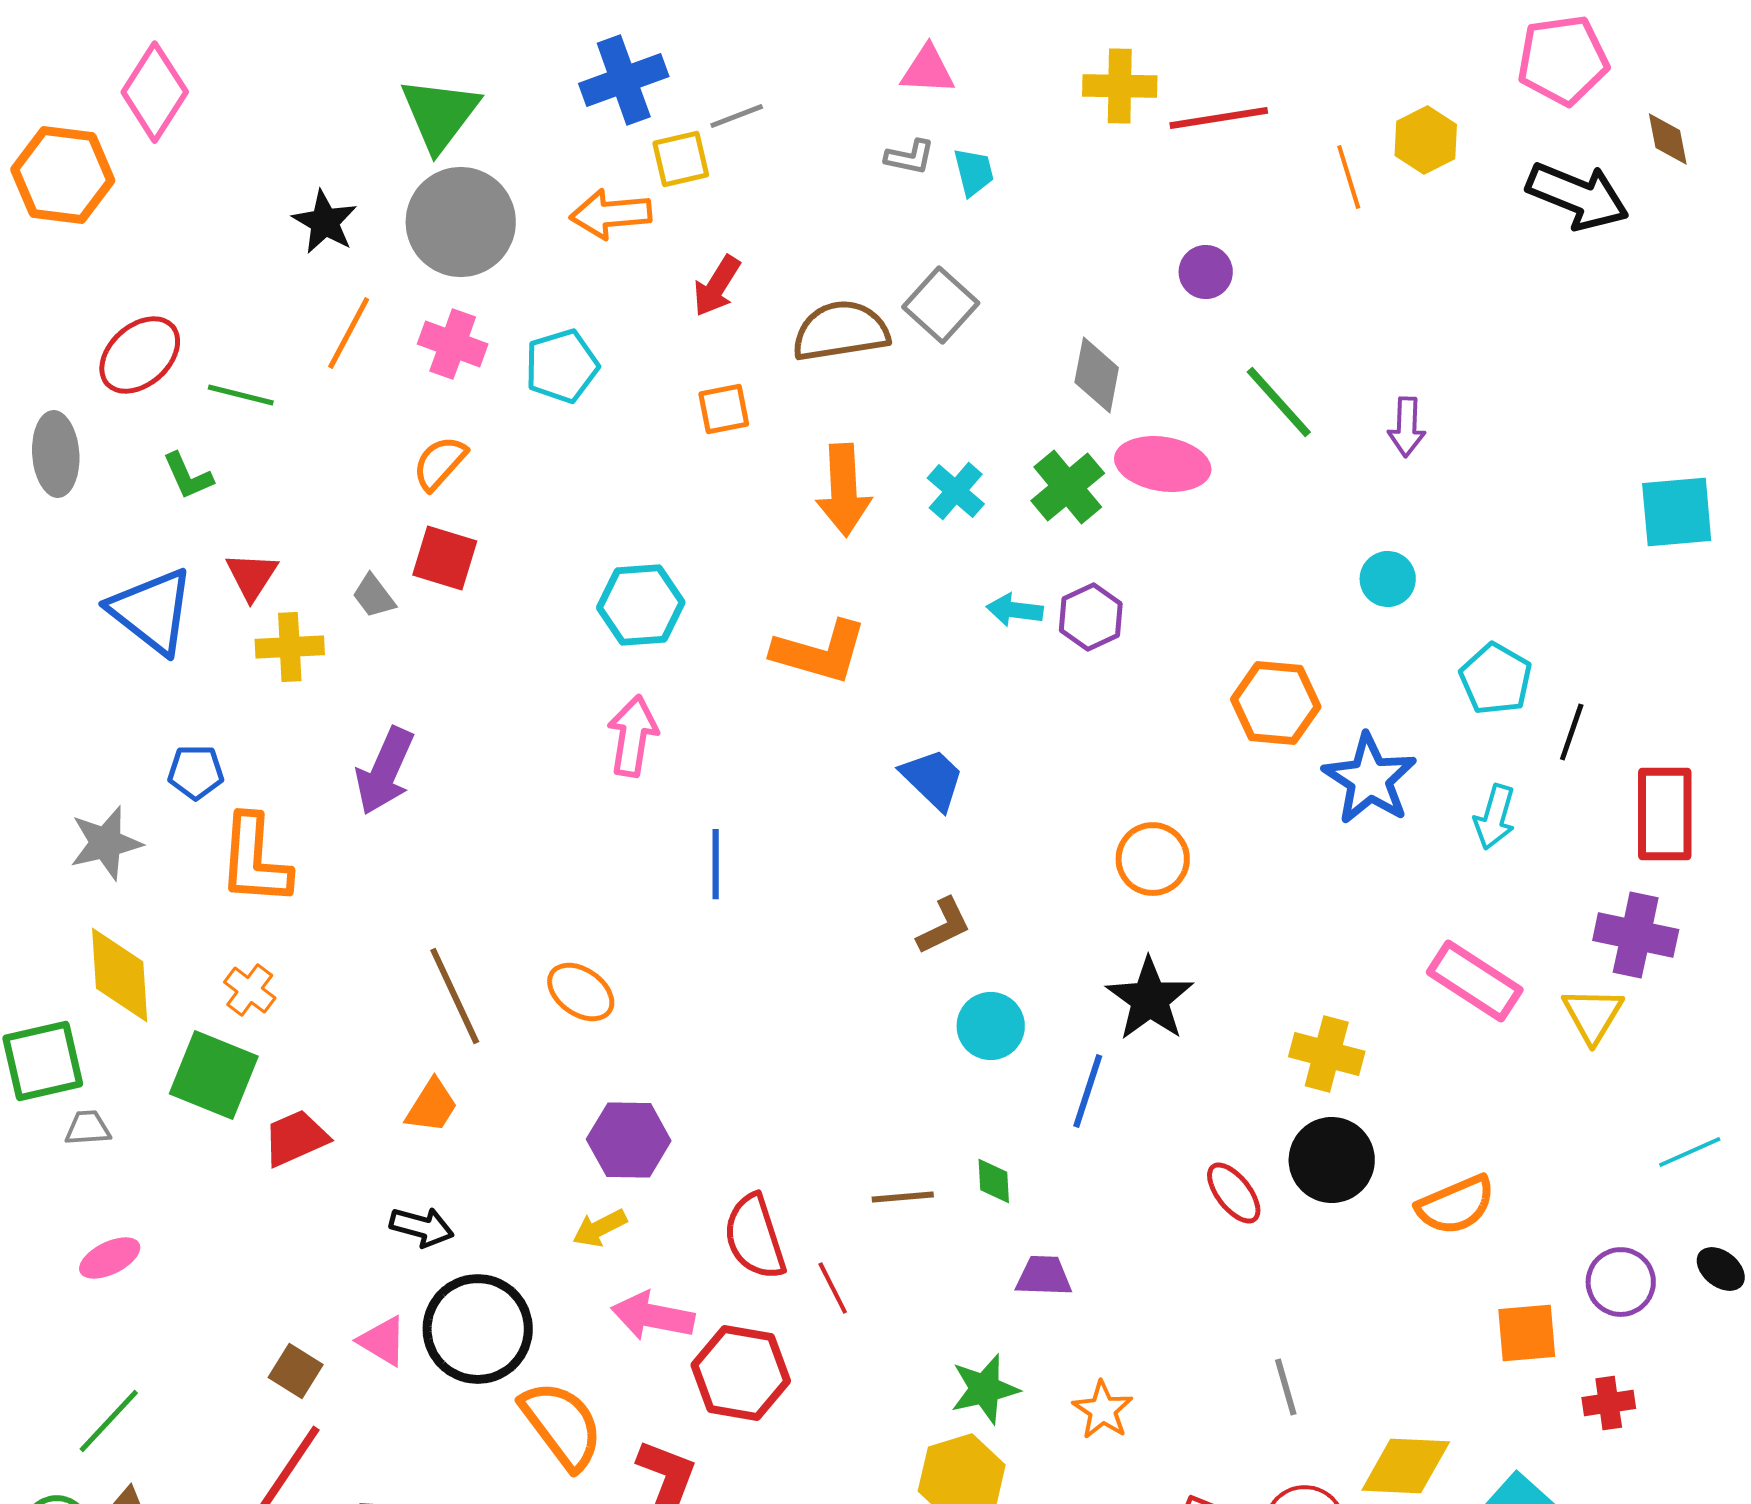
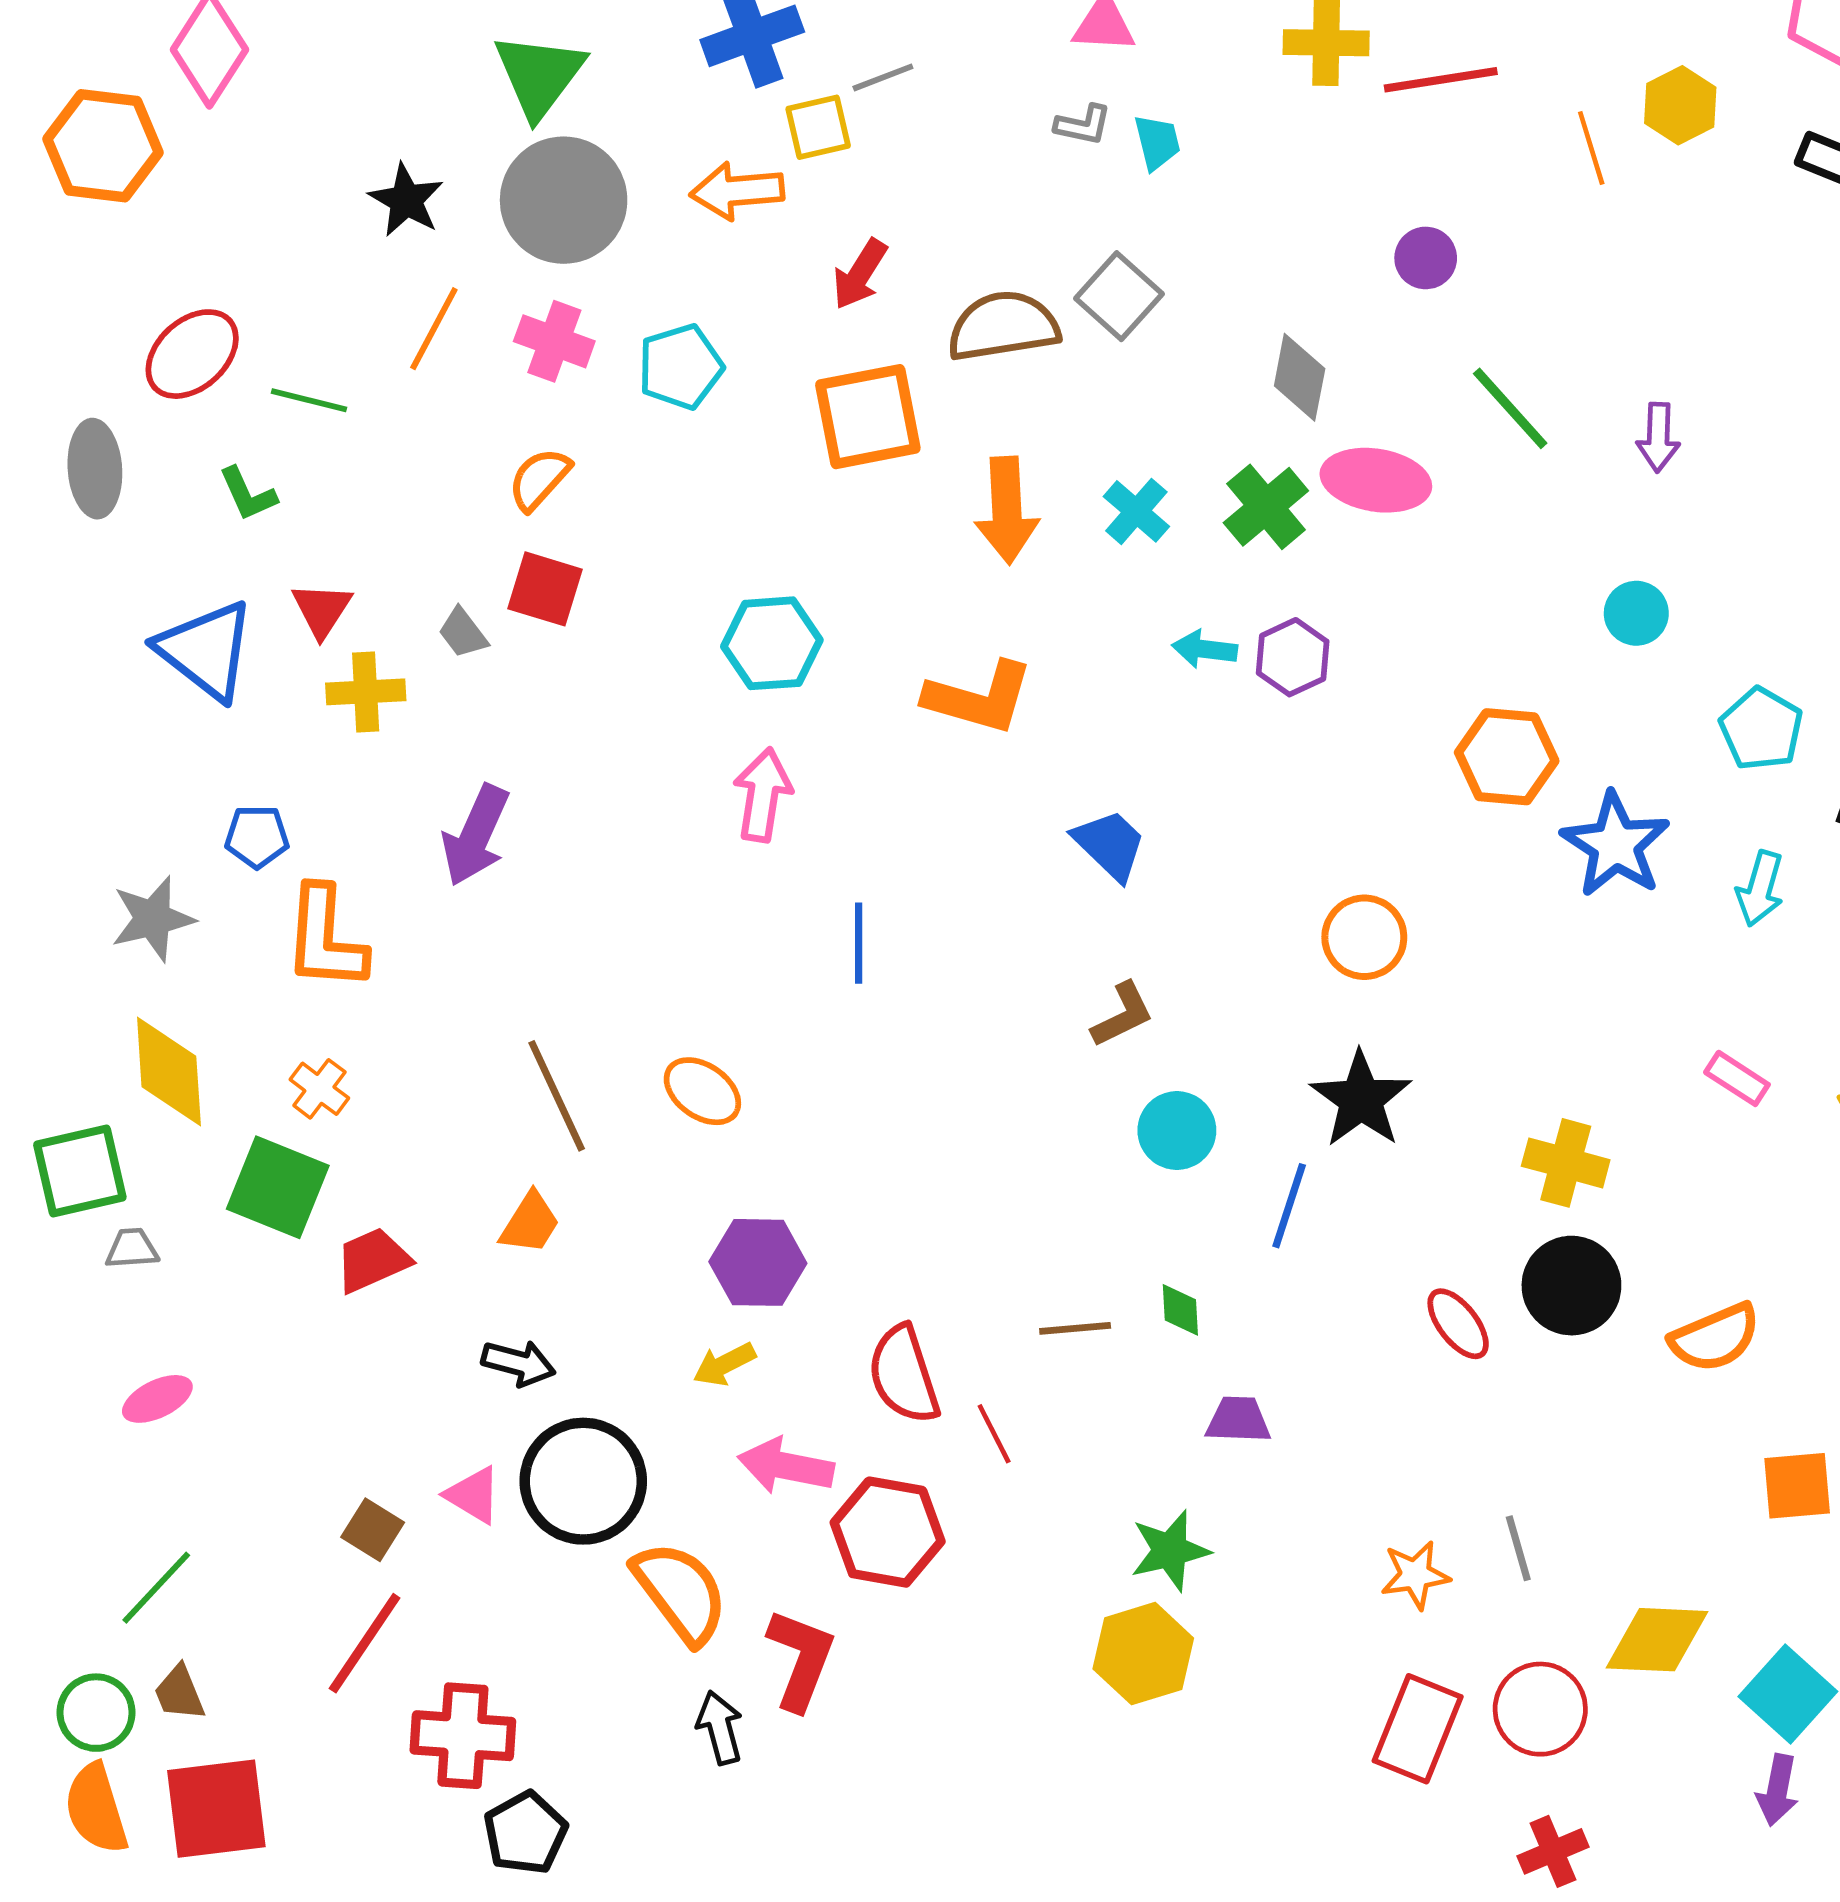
orange square: (724, 409) -> (868, 417), size x1.8
pink rectangle: (1475, 981) -> (1737, 1078), size x0.6
orange star: (1103, 1410) -> (1415, 1575), moved, turned 30

